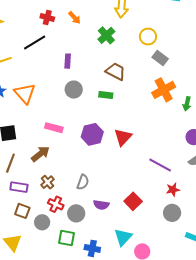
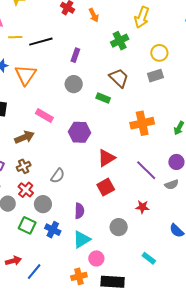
black line: (35, 43) -> (41, 42), moved
gray rectangle: (160, 58) -> (155, 76), moved, turned -70
orange cross: (164, 90) -> (142, 123), moved
red triangle: (123, 137) -> (106, 158), moved
purple line: (160, 165) -> (146, 170), moved
red square: (133, 201) -> (106, 187), moved
purple semicircle: (101, 205) -> (79, 211), moved, turned -112
gray circle: (172, 213) -> (119, 227), moved
blue cross: (92, 248) -> (53, 230), moved

